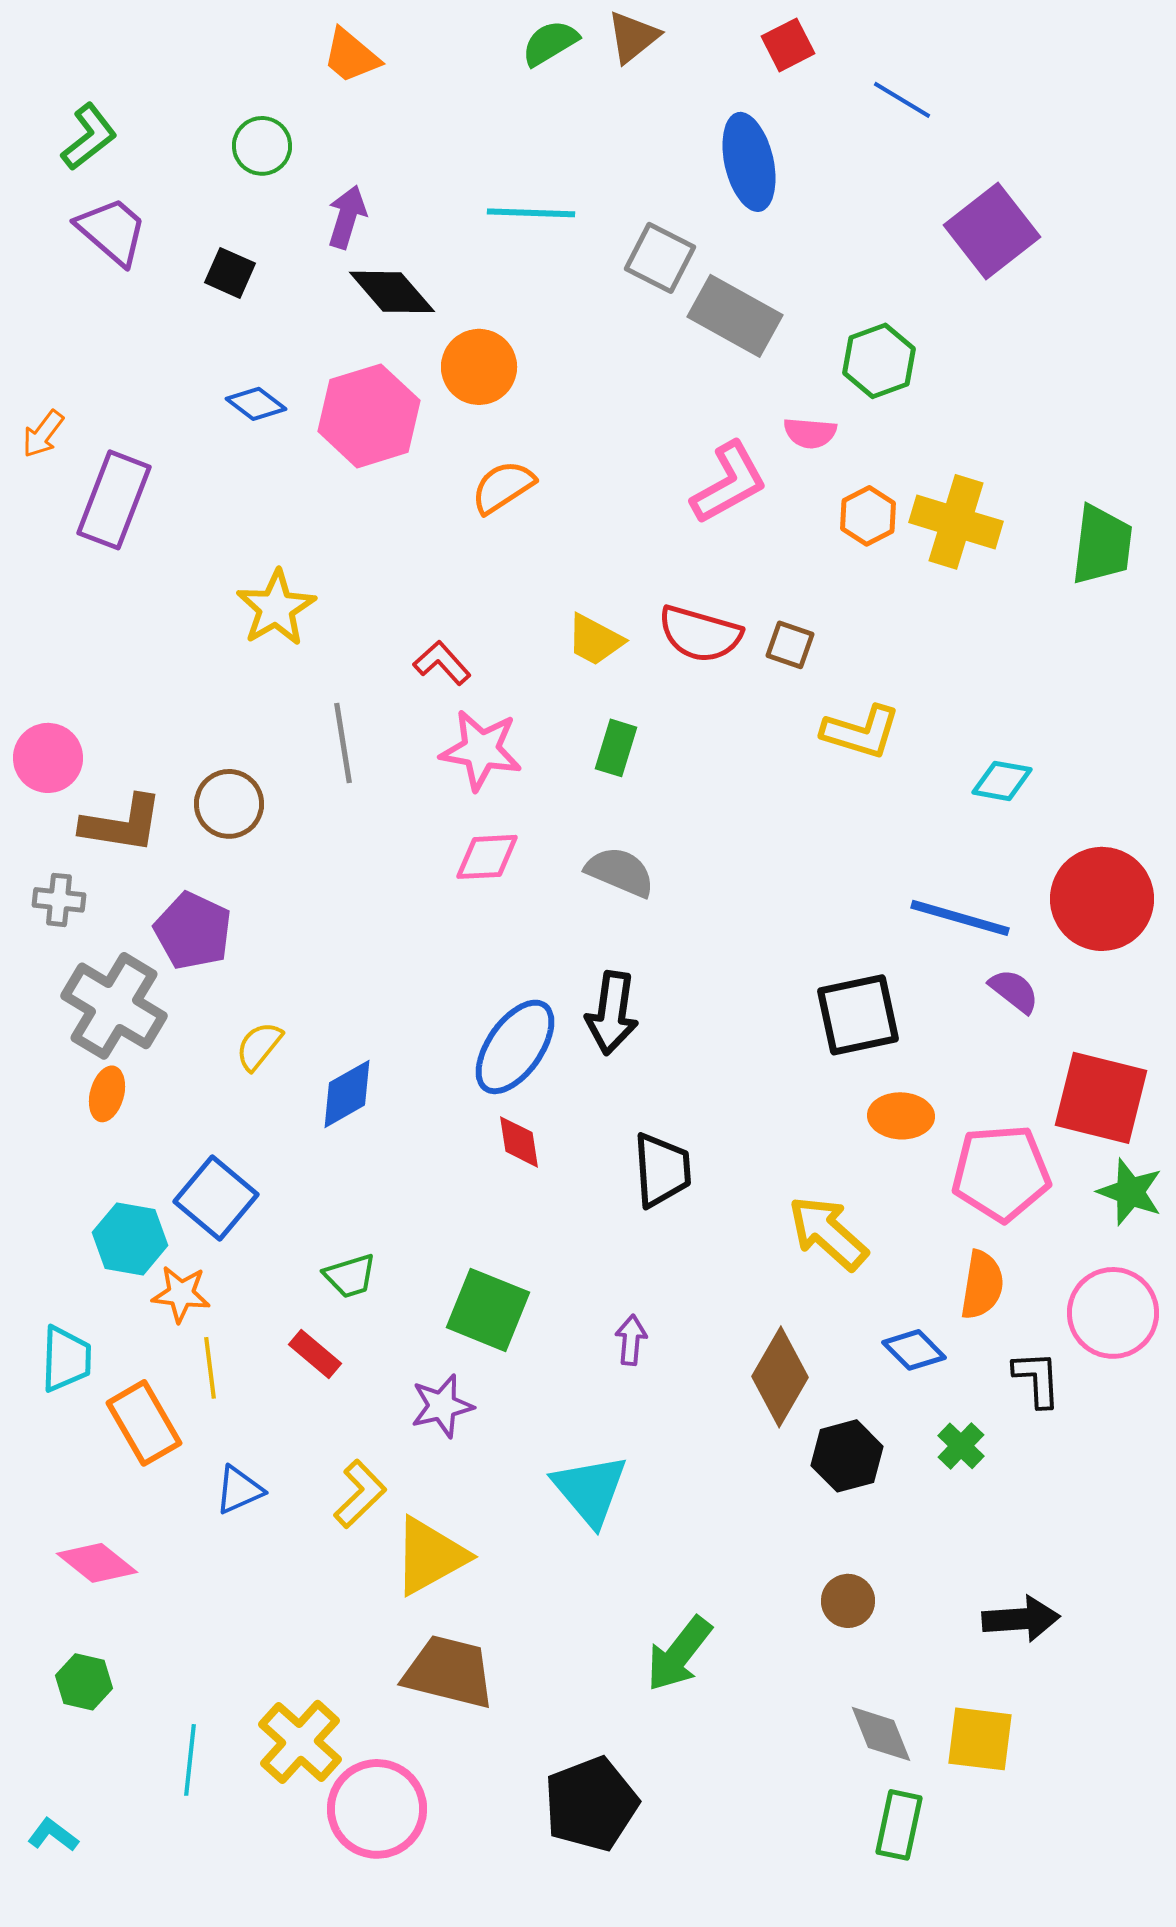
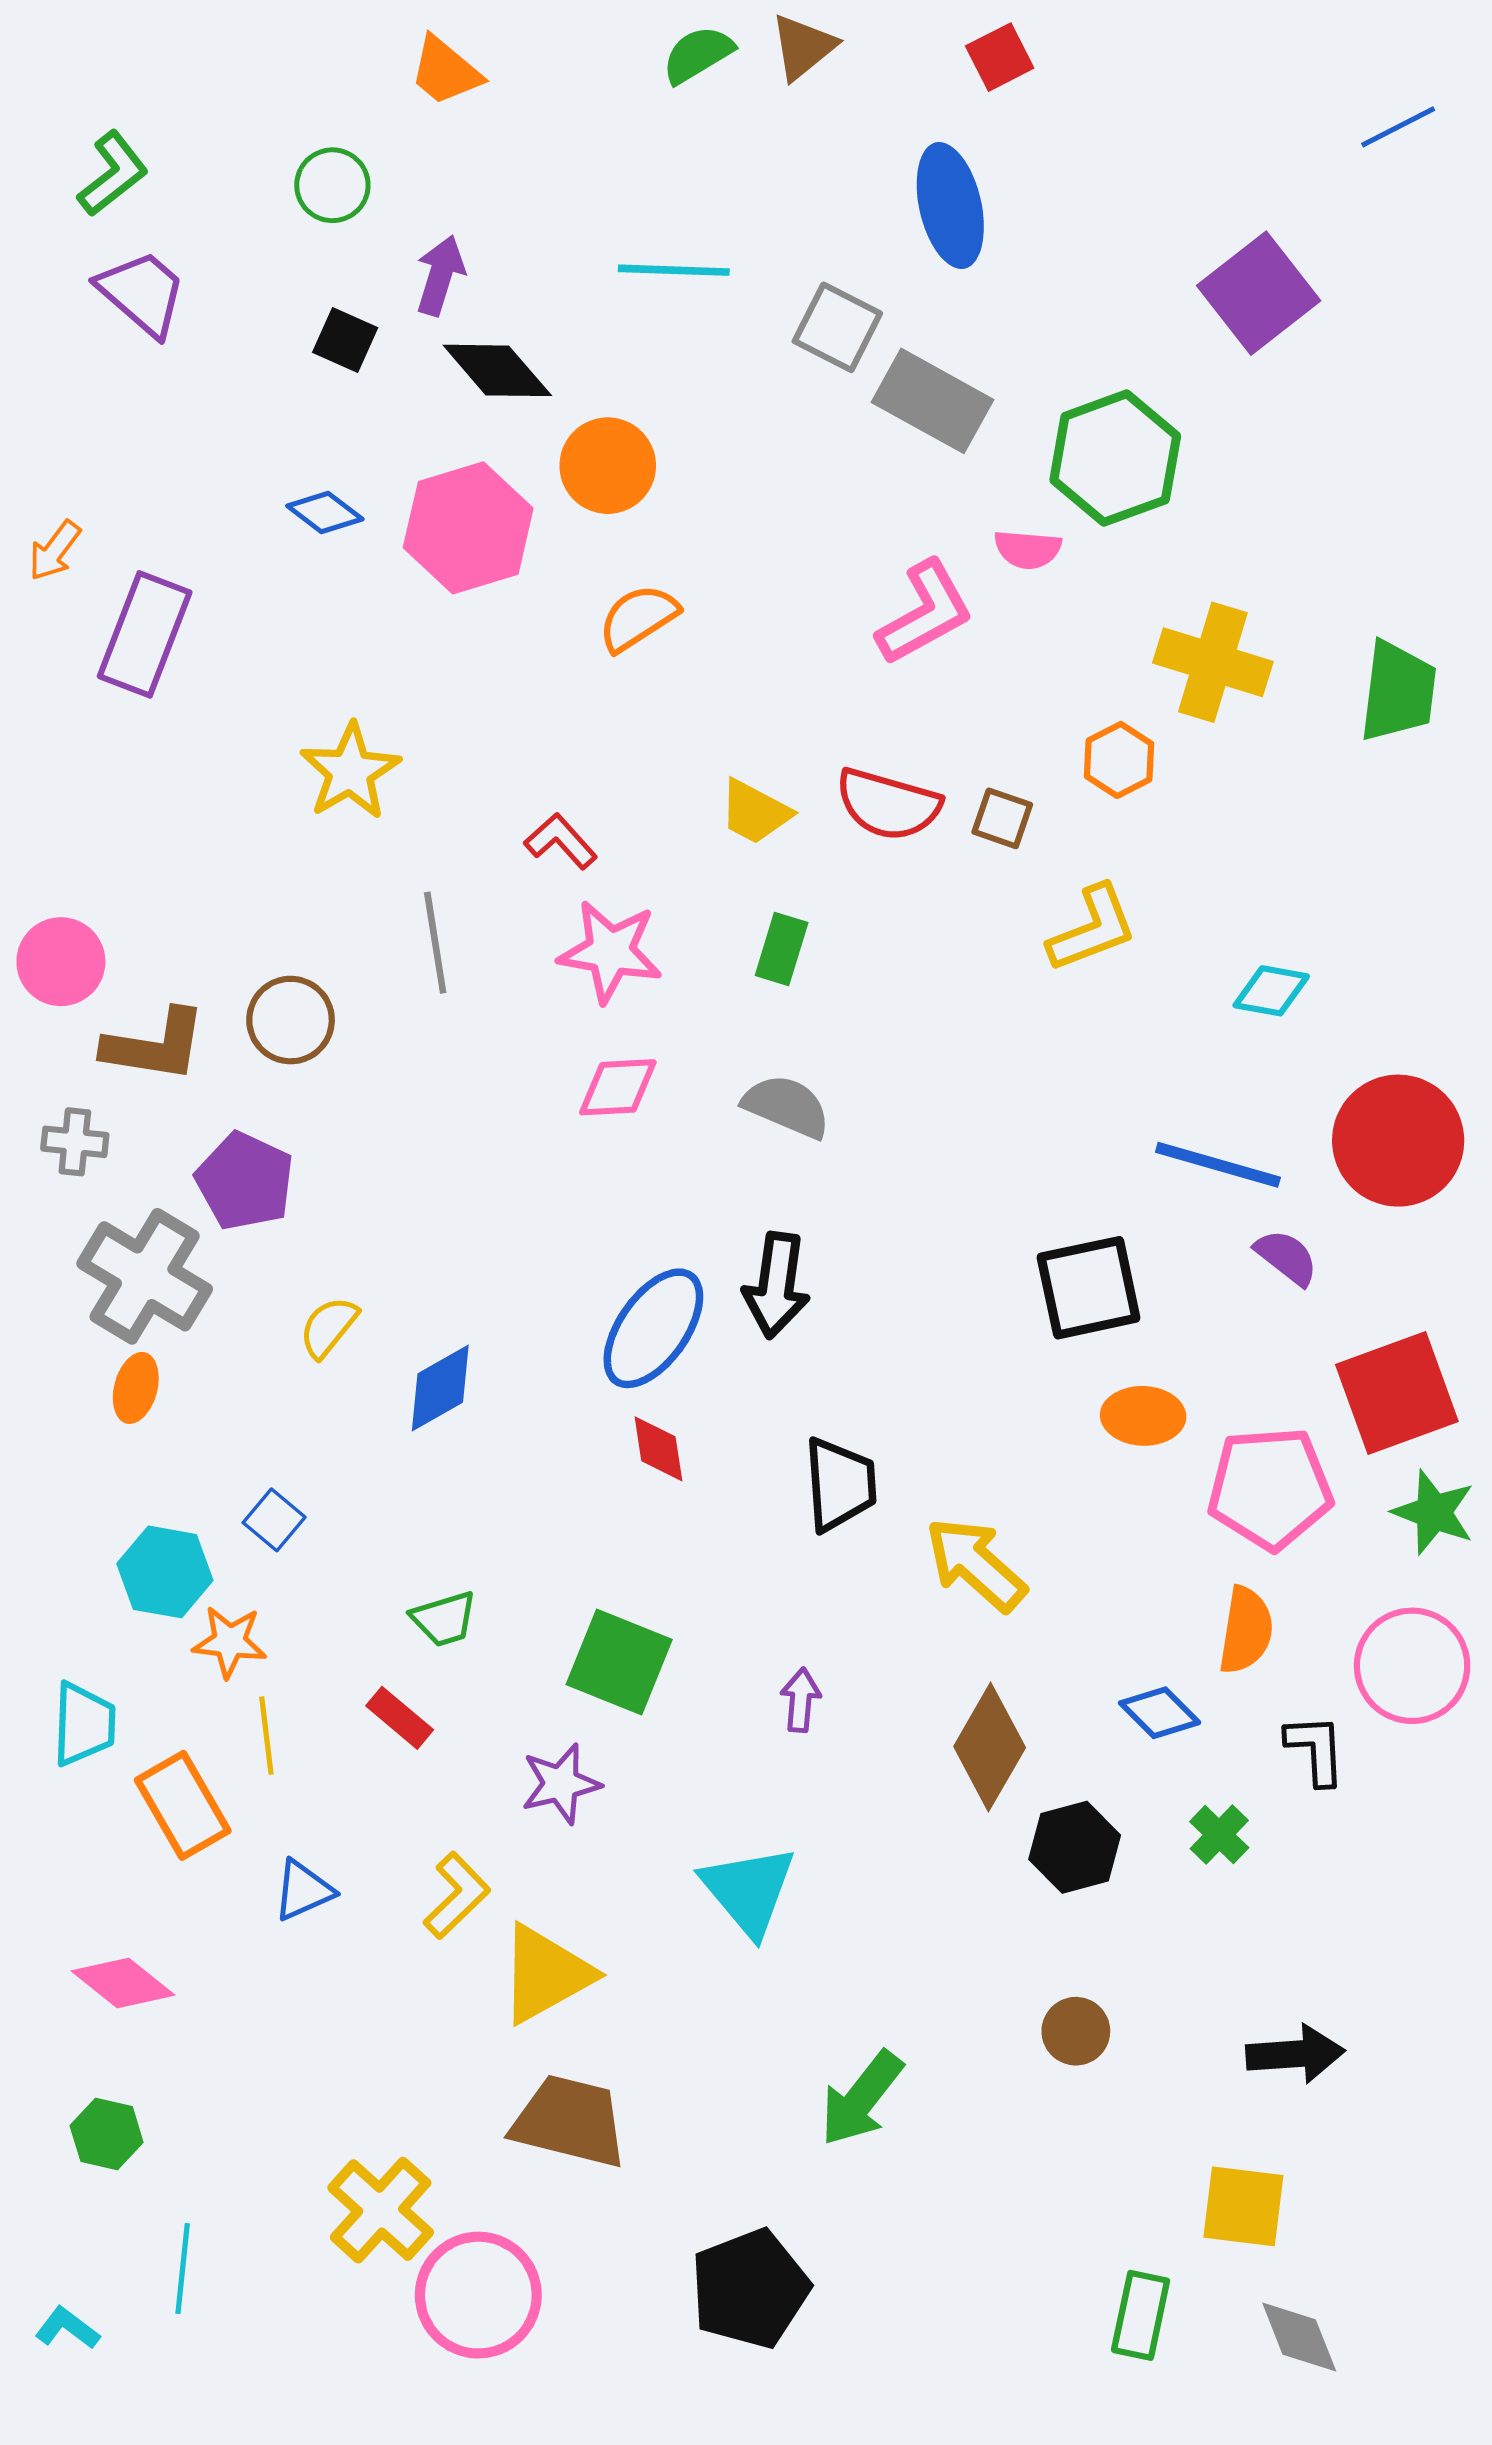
blue line: (902, 100) -> (1398, 127), moved, turned -58
black square: (230, 273) -> (345, 340), moved
green hexagon: (879, 361) -> (1115, 458), size x1.4
orange hexagon: (868, 516) -> (1119, 760), moved
yellow L-shape: (861, 732) -> (1092, 929), turned -38
red square: (1101, 1098) -> (1397, 1393), turned -34
blue square: (216, 1198) -> (274, 1520), size x0.6
yellow arrow: (828, 1233) -> (976, 1564), moved
gray diamond: (881, 1734) -> (1299, 2337), moved
cyan line: (190, 1760) -> (183, 2268), moved

